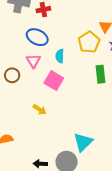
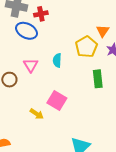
blue ellipse: (37, 37) -> (26, 31), moved
pink square: (54, 81) -> (57, 100), moved

